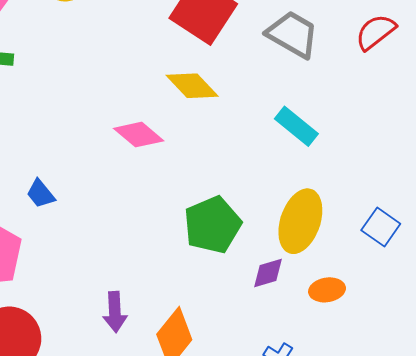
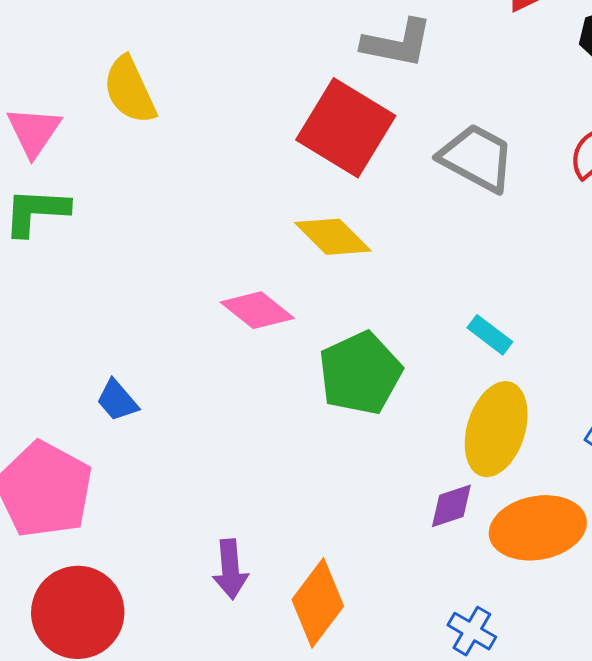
cyan rectangle: (296, 126) -> (490, 335), moved, size x0.7
green pentagon: (212, 225) -> (360, 373), moved
orange ellipse: (327, 290) -> (538, 528), size x1.8

